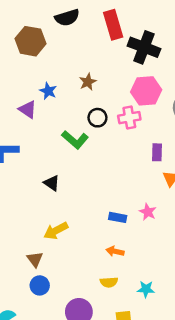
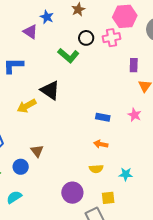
black triangle: (52, 183) -> (50, 90), size x1.5
pink star: (148, 212) -> (134, 115), moved
yellow arrow: (56, 231) -> (27, 106), moved
blue circle: (40, 285) -> (21, 167), moved

